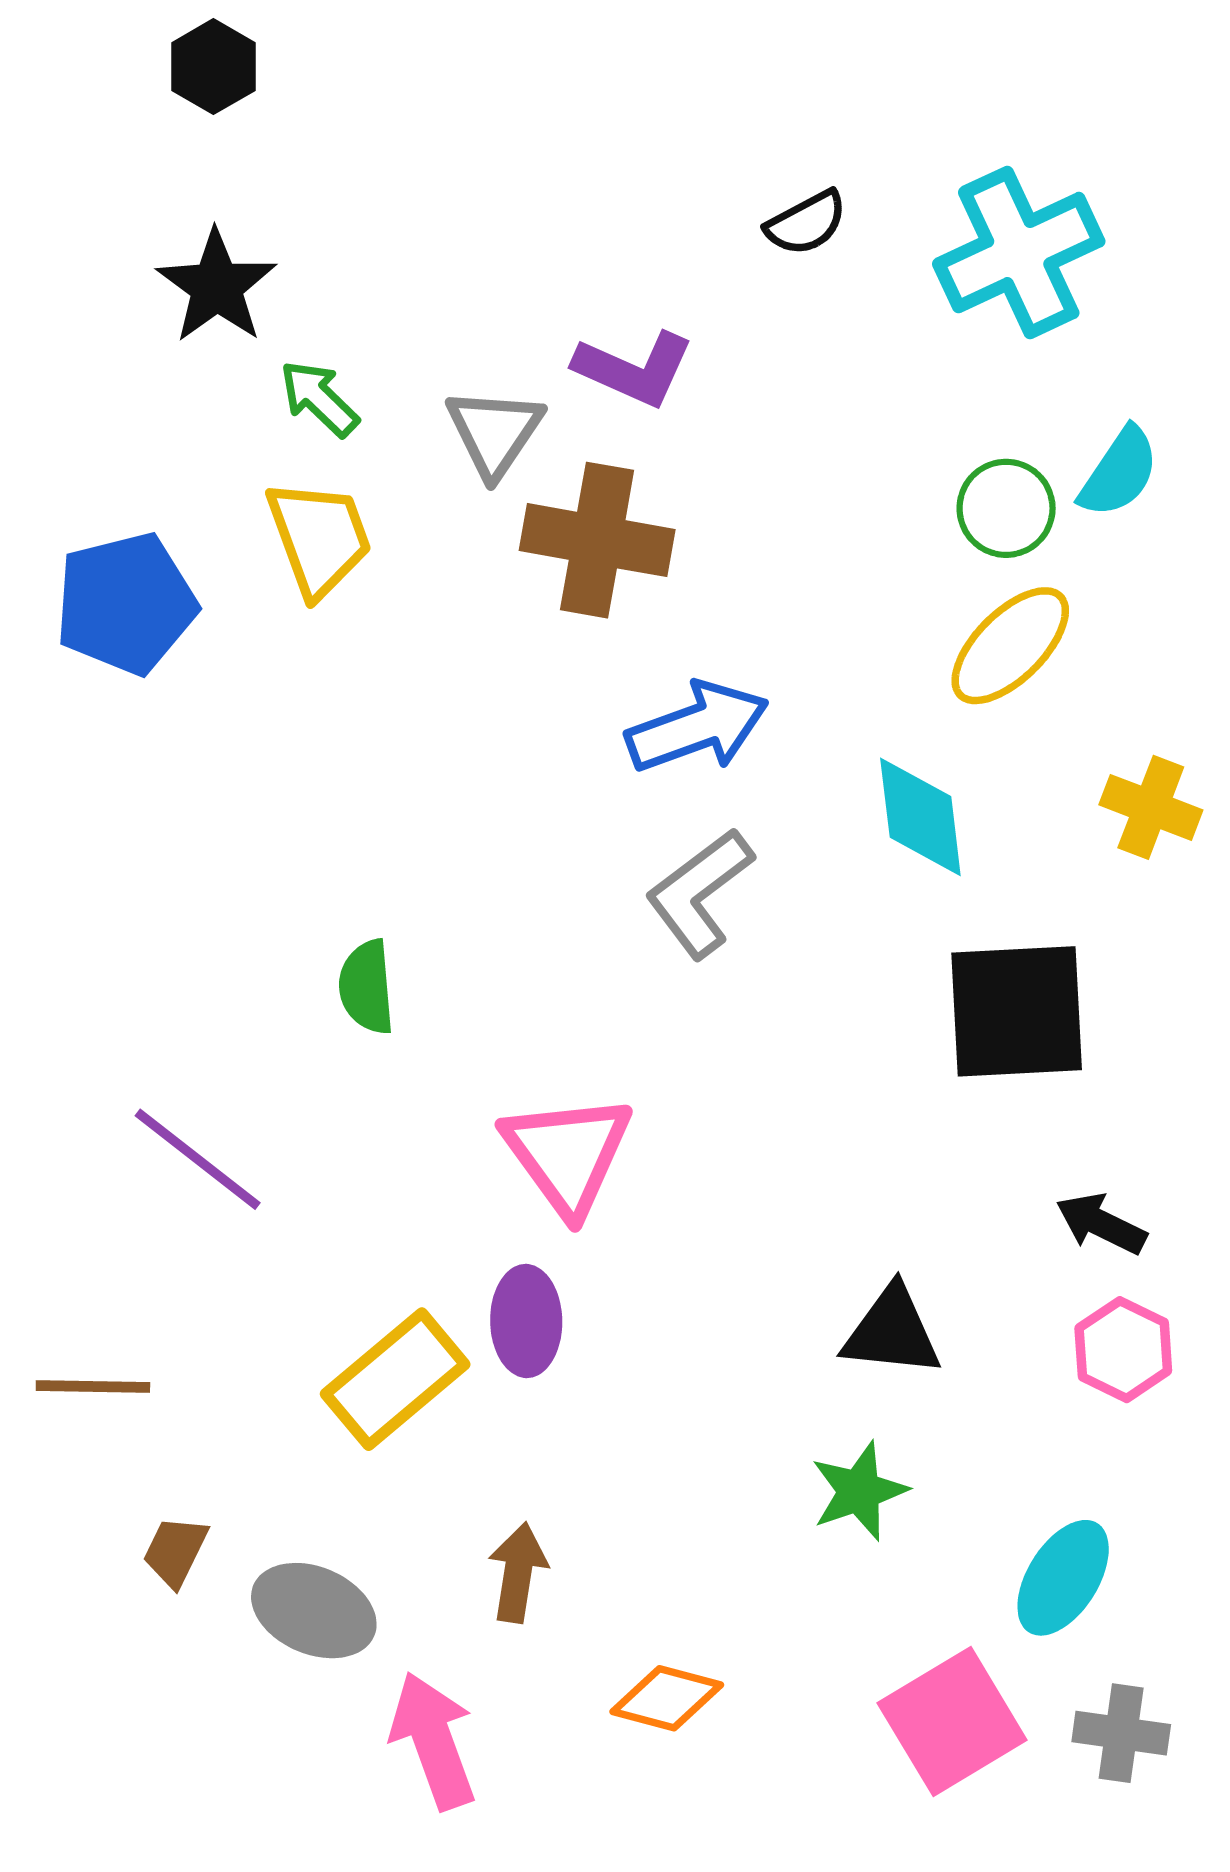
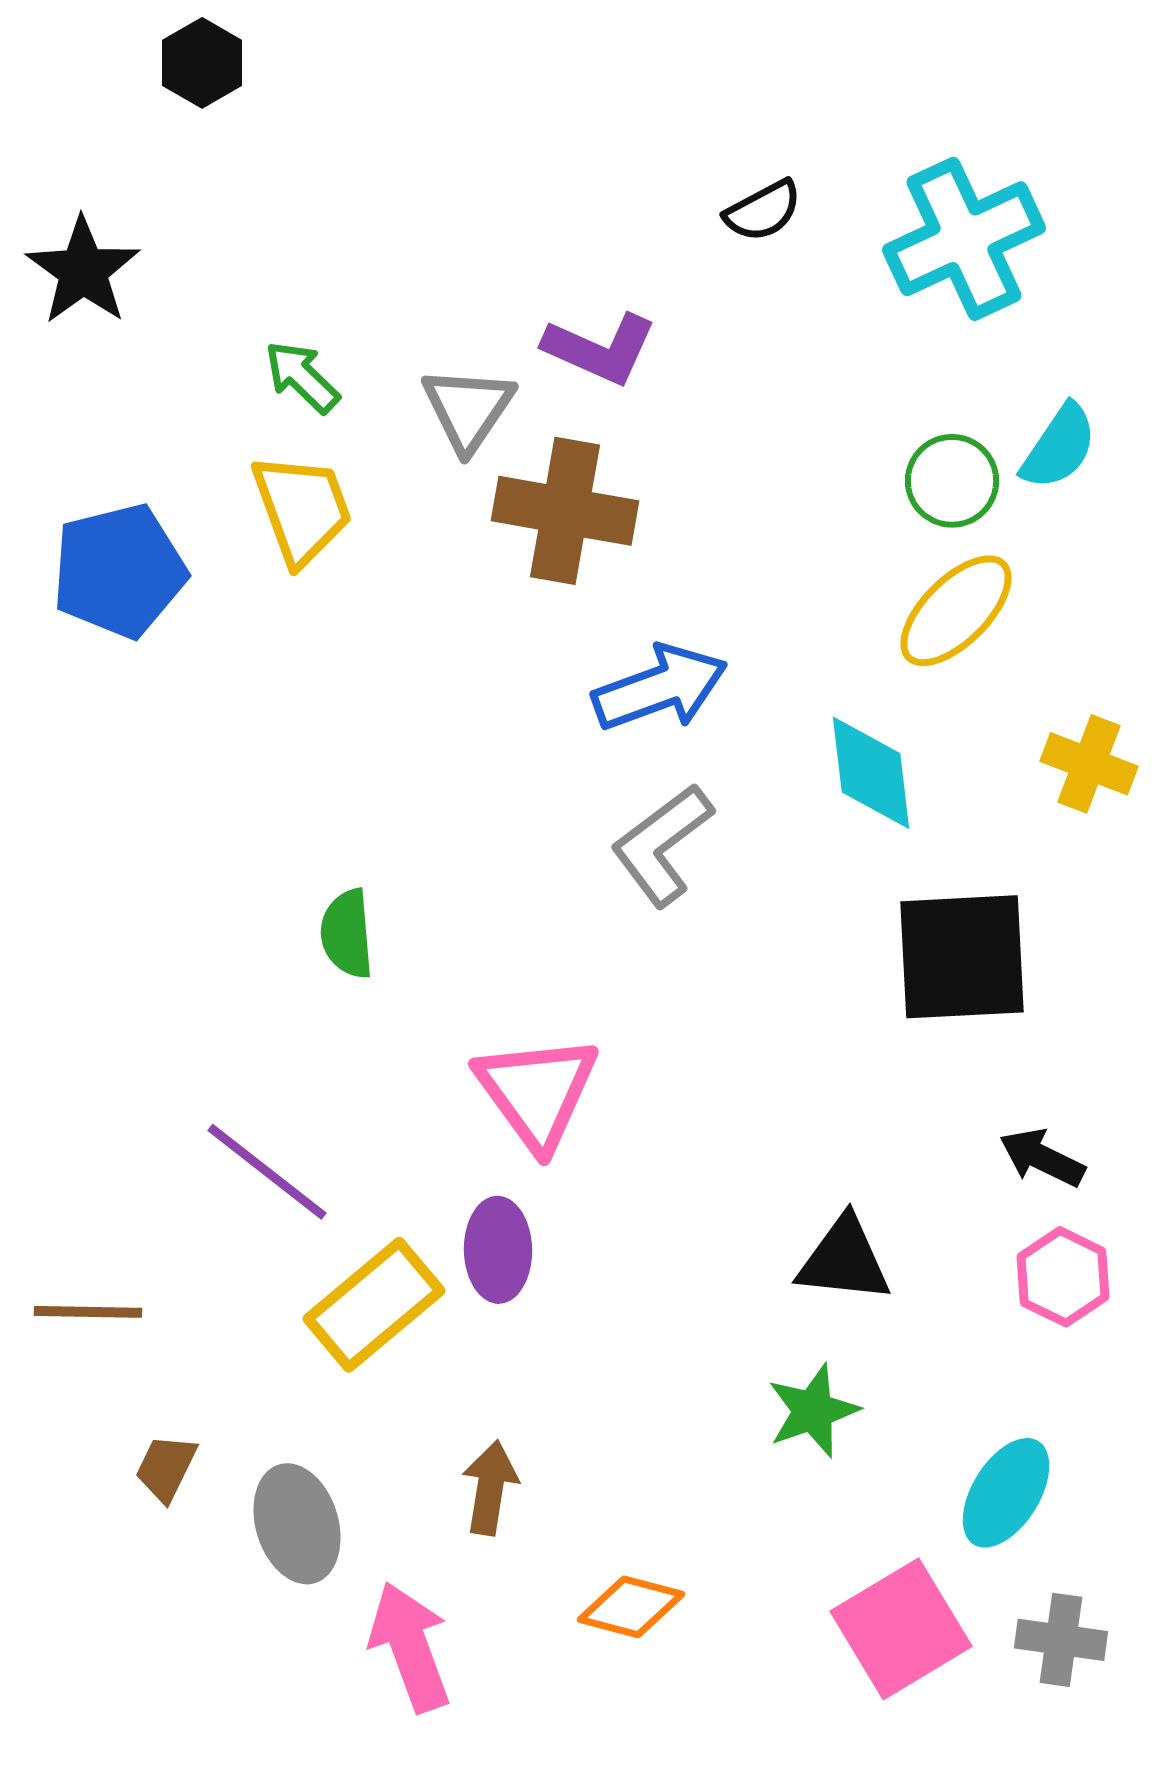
black star: (217, 286) -> (83, 271), moved
purple line: (198, 1159) -> (267, 1172), moved
gray ellipse: (314, 1611) -> (297, 1524), turned 50

